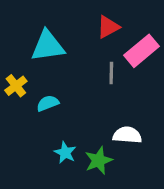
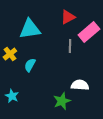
cyan semicircle: (48, 103) -> (30, 65), turned -40
cyan star: (65, 153) -> (12, 96), moved

